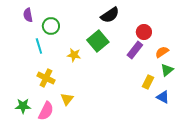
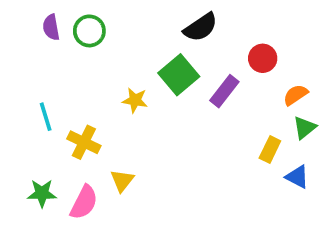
green circle: (51, 26) -> (89, 31), moved
cyan line: (39, 46) -> (46, 117), moved
purple rectangle: (135, 50) -> (224, 91), moved

